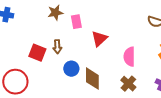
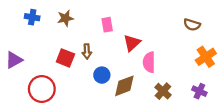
brown star: (55, 13) -> (65, 18), moved
pink semicircle: (129, 57) -> (149, 62), moved
brown diamond: (92, 79) -> (124, 86), turned 70

